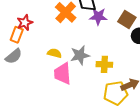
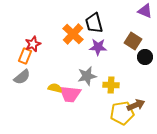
purple star: (98, 16) -> (98, 47), moved
yellow semicircle: (54, 53) -> (55, 88), moved
pink trapezoid: (63, 74) -> (70, 94), turned -80

